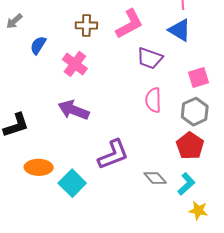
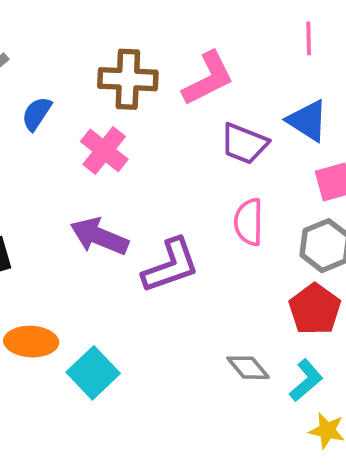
brown cross: (86, 25) -> (128, 79), size x1.4
blue triangle: (180, 30) -> (308, 121), moved
purple L-shape: (113, 155) -> (171, 266), moved

